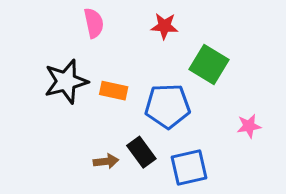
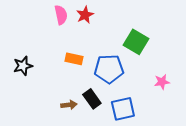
red star: (164, 26) -> (85, 15), moved, turned -30
black star: (66, 81) -> (23, 66), moved, size x0.7

